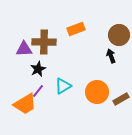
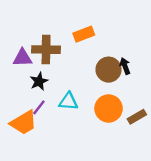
brown circle: (119, 35) -> (109, 70), moved
cyan triangle: (63, 86) -> (68, 101), turned 36

